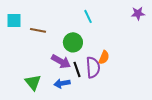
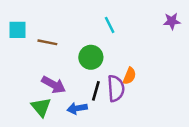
purple arrow: (61, 61) -> (54, 85), moved
black line: (77, 69) -> (96, 91), turned 35

